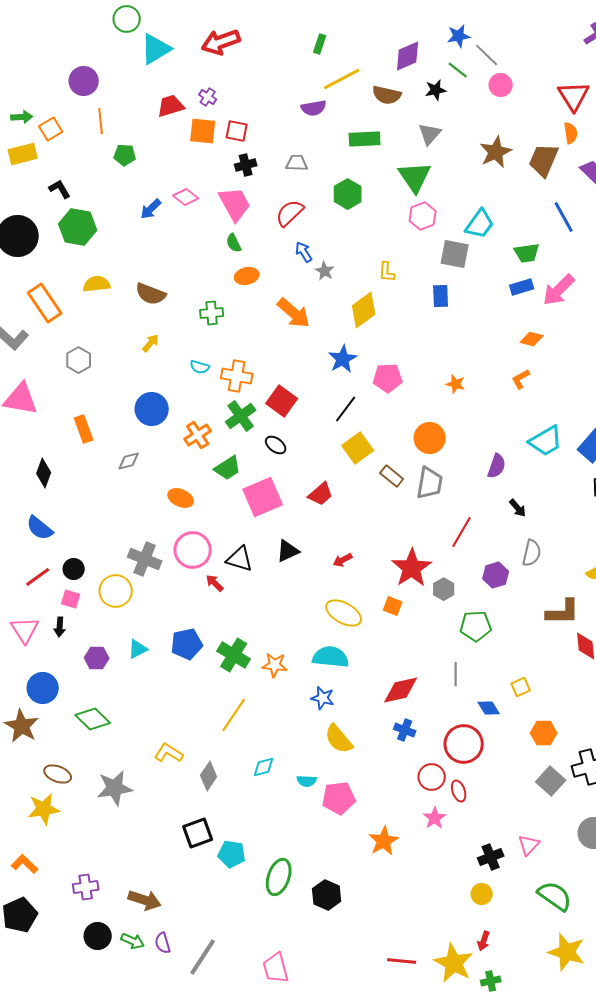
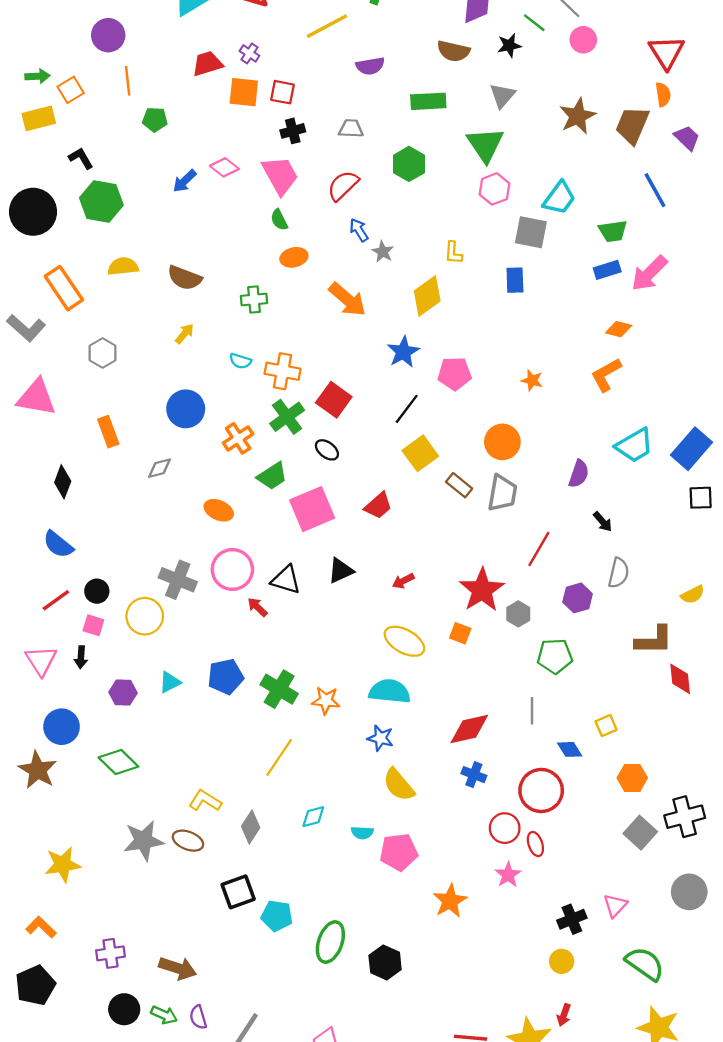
yellow line: (342, 79) -> (327, 26), moved
orange L-shape: (521, 379) -> (606, 375), size x1.5
brown ellipse: (58, 774) -> (188, 841), moved

